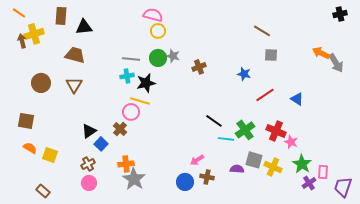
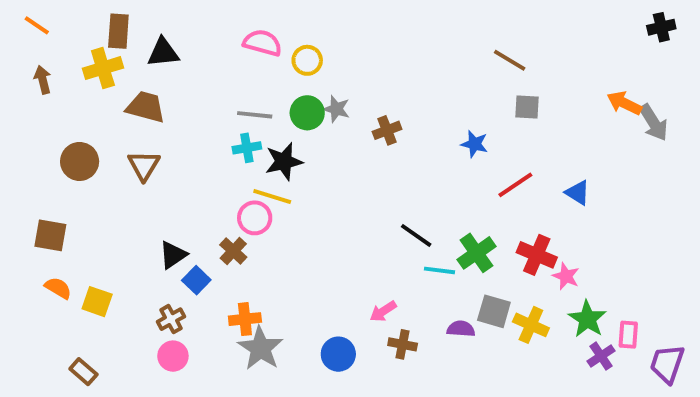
pink semicircle: (153, 15) -> (262, 43), moved
yellow cross: (34, 34) -> (103, 68), moved
blue circle: (185, 182) -> (338, 354), moved

